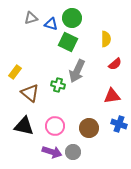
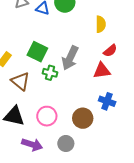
green square: (68, 42) -> (37, 52), moved
red triangle: (112, 96) -> (102, 71), moved
blue cross: (119, 124) -> (107, 101), moved
purple arrow: (52, 152) -> (32, 145), moved

